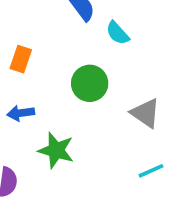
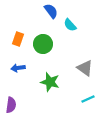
green circle: (90, 83) -> (43, 44), moved
green star: (56, 150) -> (50, 82), moved

